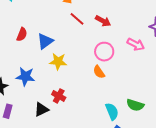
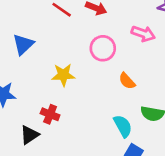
yellow star: (58, 61) -> (63, 75), moved
orange semicircle: (99, 72) -> (127, 81), moved

